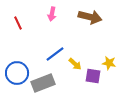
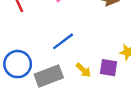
yellow arrow: (75, 64) -> (83, 70), moved

